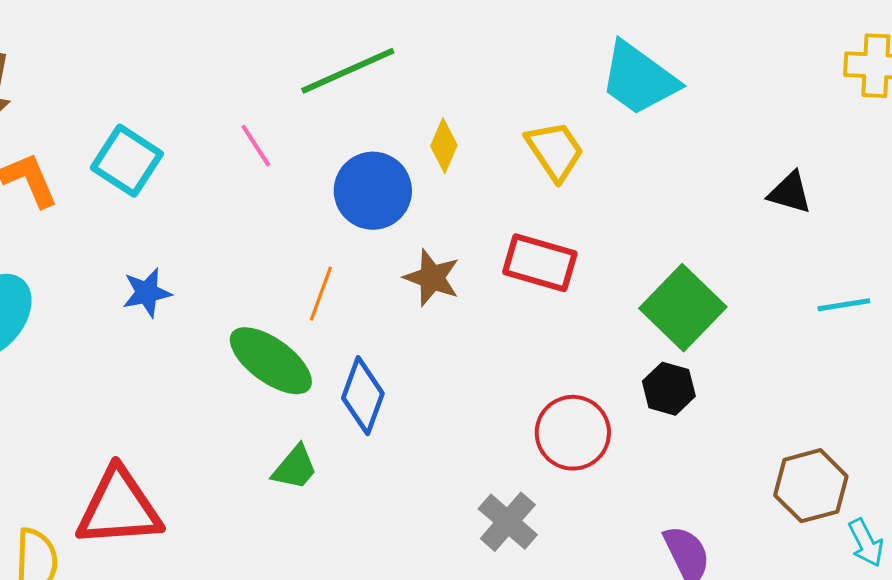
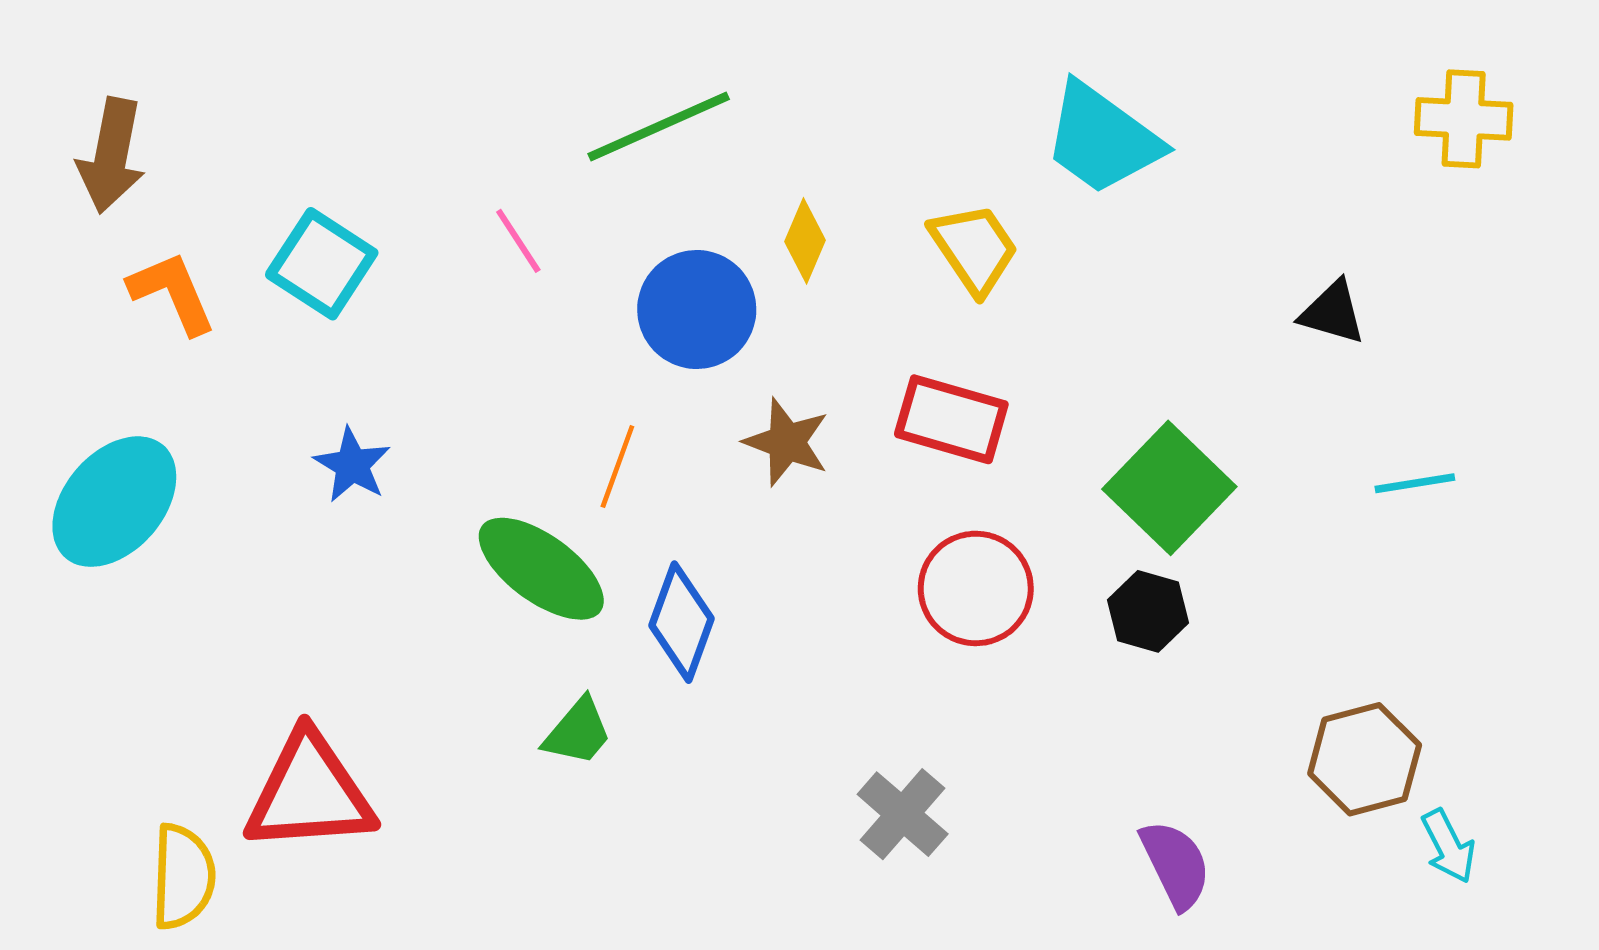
blue star: (147, 293) -> (352, 465), turned -30
red circle: (573, 433) -> (976, 588), moved

